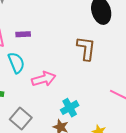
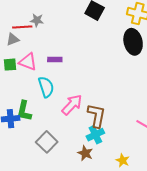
brown L-shape: (86, 48) -> (96, 116), moved
pink arrow: (44, 79) -> (72, 105), turned -35

